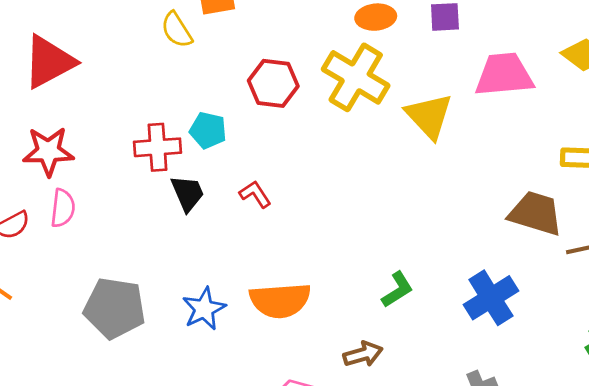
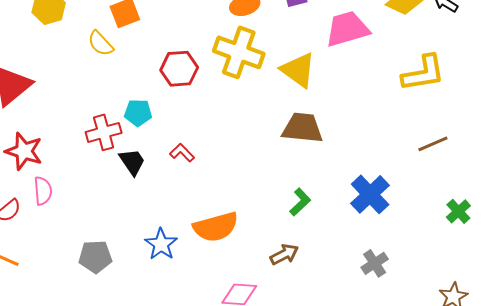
red star: (48, 151) -> (24, 151), turned 30
brown trapezoid: (536, 213) -> (302, 128), moved
gray pentagon: (115, 308) -> (95, 257), size x0.7

